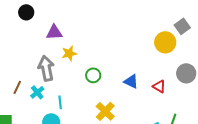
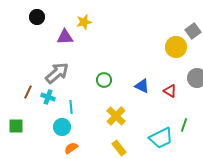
yellow star: (69, 53) -> (84, 22), moved
gray arrow: (46, 68) -> (57, 73), turned 60
cyan cross: (37, 92) -> (48, 97), turned -32

